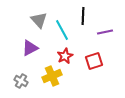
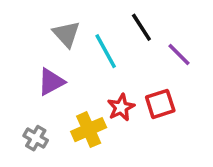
black line: (83, 16) -> (141, 27), turned -36
purple line: (105, 32) -> (179, 55), turned 56
red star: (65, 56) -> (121, 107), moved

